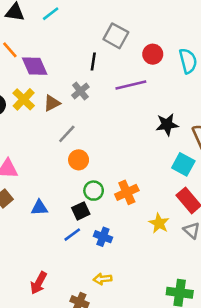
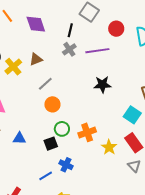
purple diamond: (35, 66) -> (36, 24), moved
gray cross: (80, 91) -> (69, 49), moved
yellow cross: (24, 99) -> (13, 67), moved
black star: (167, 125) -> (102, 85), moved
yellow star: (159, 223) -> (109, 147), moved
blue line: (72, 235) -> (46, 176), moved

